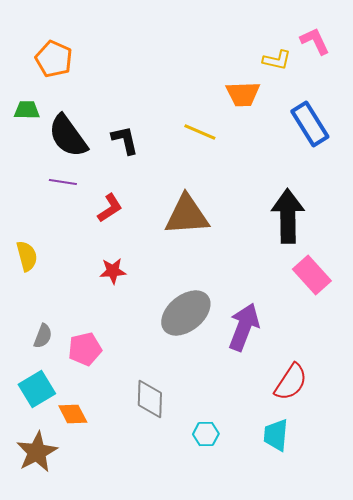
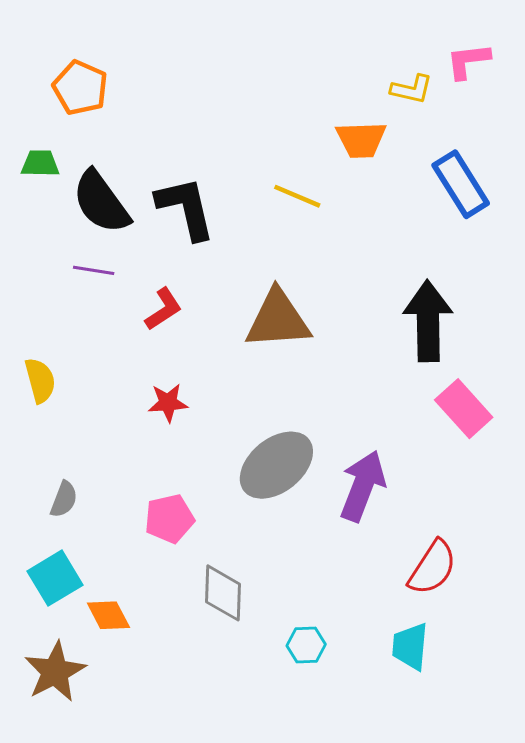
pink L-shape: (315, 41) -> (468, 61), turned -72
black L-shape: (125, 140) -> (186, 208), size x1.5
pink pentagon: (85, 349) -> (169, 519), moved

